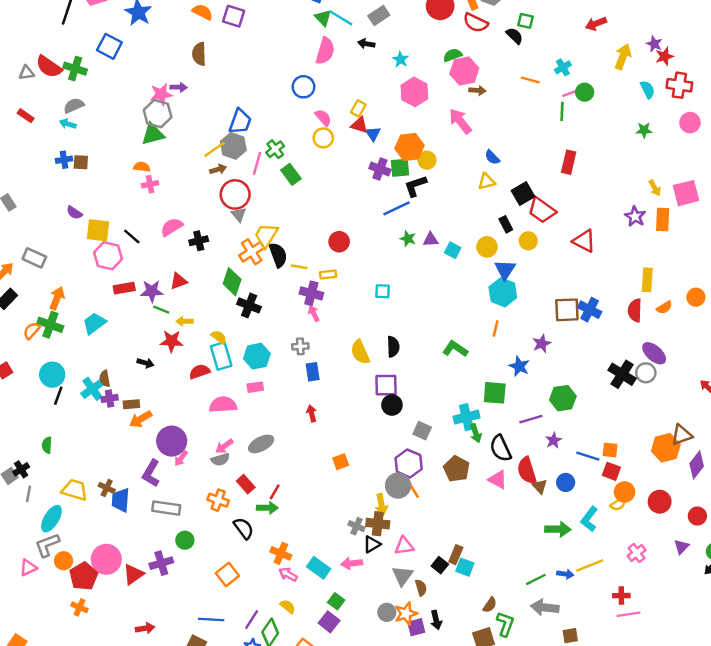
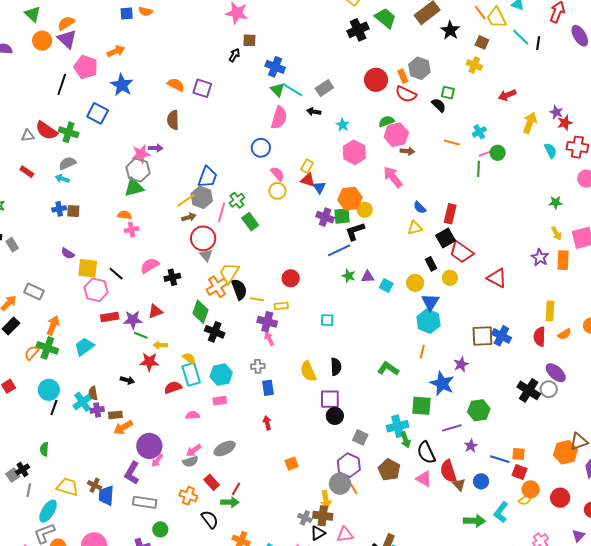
green star: (644, 130) -> (556, 202), moved
red rectangle: (569, 162) -> (450, 214), moved
blue star: (519, 366) -> (442, 383), size x1.4
pink semicircle: (223, 405) -> (193, 415), size x0.6

